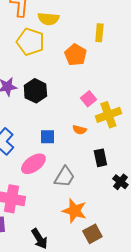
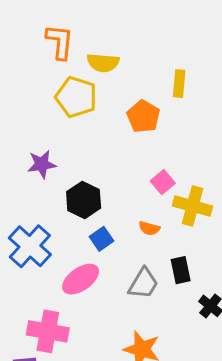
black hexagon: (35, 91) -> (84, 200), moved
yellow cross: (108, 115) -> (193, 206), turned 35
blue square: (47, 137) -> (101, 239), turned -35
gray trapezoid: (64, 177) -> (143, 284), moved

